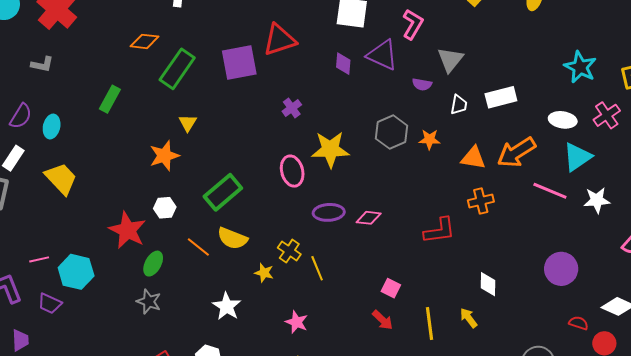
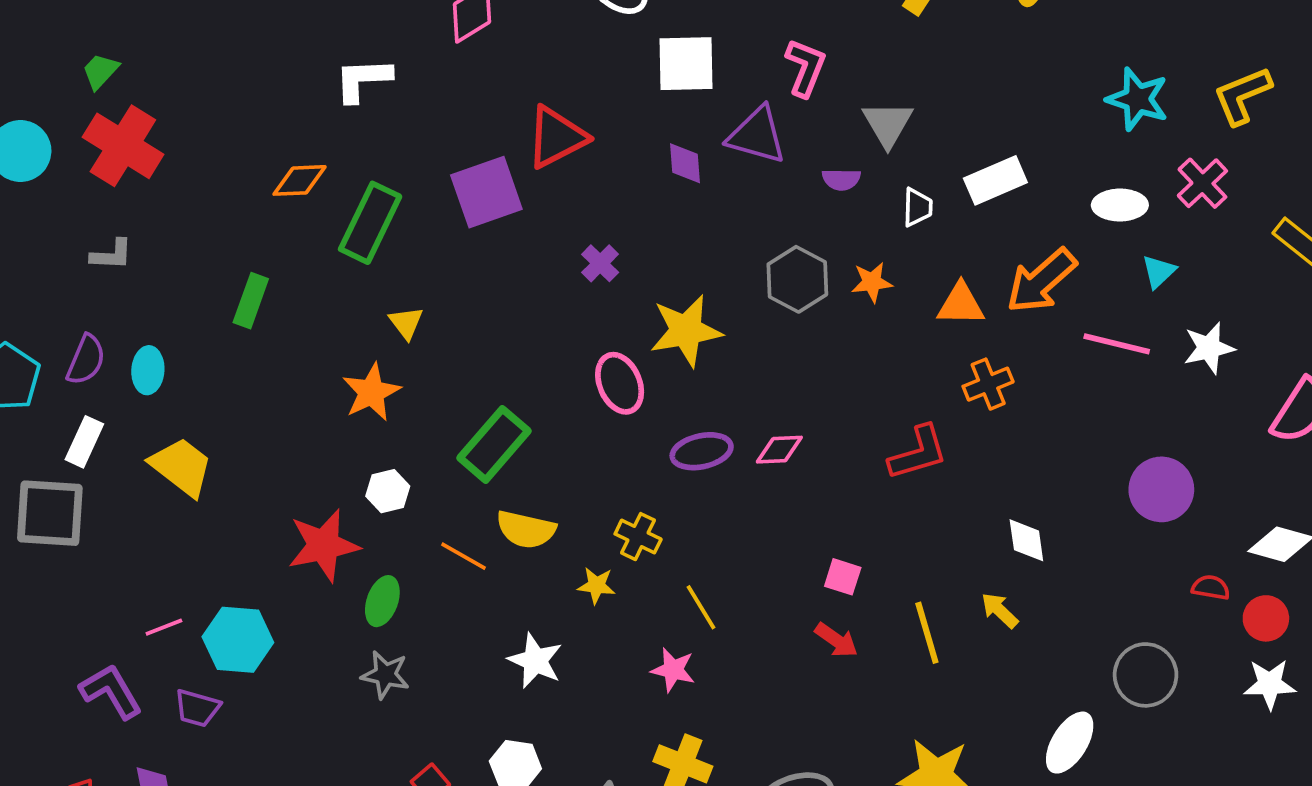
cyan triangle: (577, 157) -> (1159, 271), size x0.6
red star: (128, 230) -> (324, 545), turned -30
yellow line: (317, 268) -> (701, 607), moved

